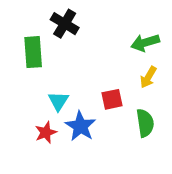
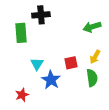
black cross: (65, 24) -> (41, 15), turned -36
yellow arrow: (148, 77) -> (95, 57), moved
red star: (46, 132) -> (22, 95), moved

